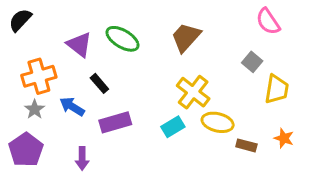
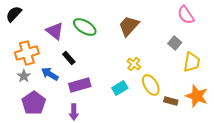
yellow cross: (193, 92) -> (134, 64), size x0.6
yellow ellipse: (218, 122) -> (151, 85), turned 45
orange star: (284, 138) -> (197, 96), size x1.6
purple pentagon: (26, 150) -> (34, 103), moved
purple arrow: (82, 158) -> (74, 112), moved

